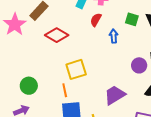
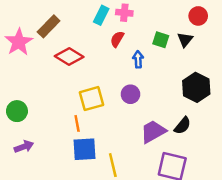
purple circle: (139, 65) -> (130, 94), moved
green circle: (29, 86) -> (17, 111), moved
purple trapezoid: (115, 95) -> (153, 132), moved

